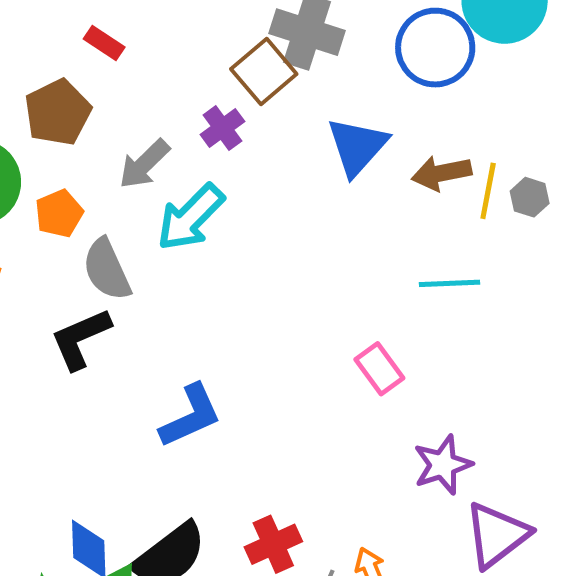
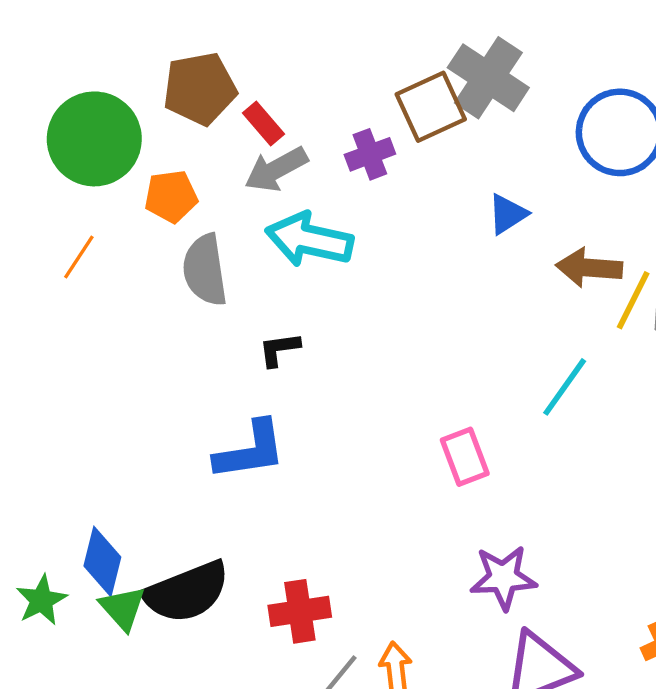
red rectangle: (104, 43) -> (264, 124), moved
blue triangle: (357, 146) -> (507, 214), size x0.6
cyan arrow: (190, 217) -> (309, 240), turned 42
cyan line: (450, 283) -> (565, 387), turned -68
black L-shape: (81, 339) -> (279, 349), moved, size x0.6

